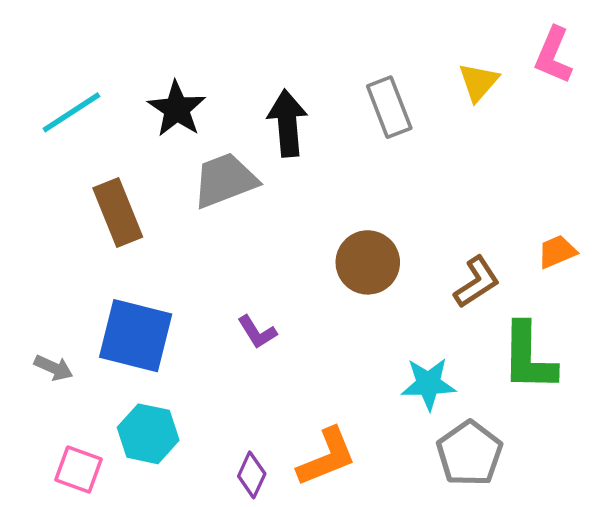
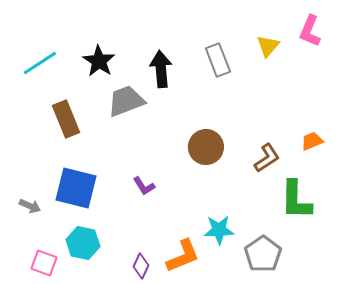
cyan star: (428, 384) -> (219, 230), moved

